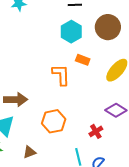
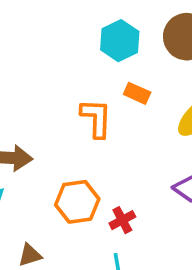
red cross: (96, 131) -> (122, 220), moved

